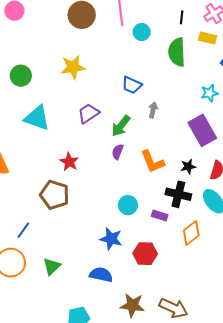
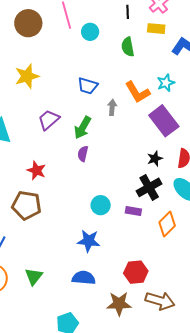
green semicircle: (177, 52) -> (128, 47), size x0.7
orange L-shape: (152, 162) -> (138, 92), moved
black cross: (178, 194) -> (149, 187), turned -35
red hexagon: (145, 254) -> (136, 272), moved

